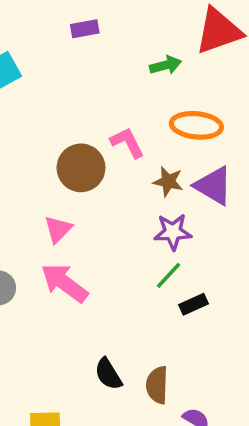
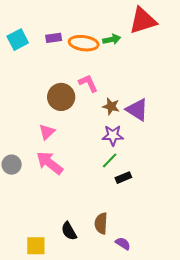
purple rectangle: (85, 29) -> (54, 38), moved
orange ellipse: (196, 125) -> (84, 43), moved
black semicircle: (108, 374) -> (69, 231), moved

